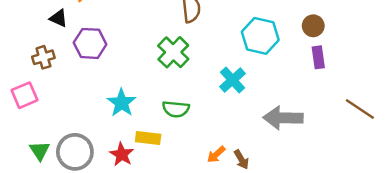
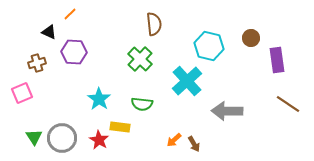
purple rectangle: (318, 57) -> (277, 60), moved, size x1.4
cyan cross: (233, 80) -> (187, 81), size x1.4

